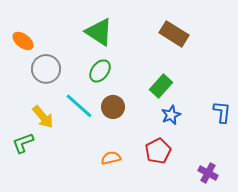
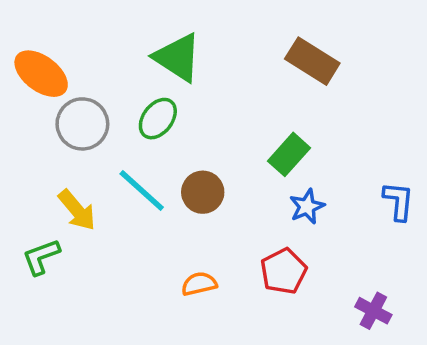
orange ellipse: (23, 41) -> (41, 74), size x1.4
green ellipse: (100, 71) -> (158, 119), moved

